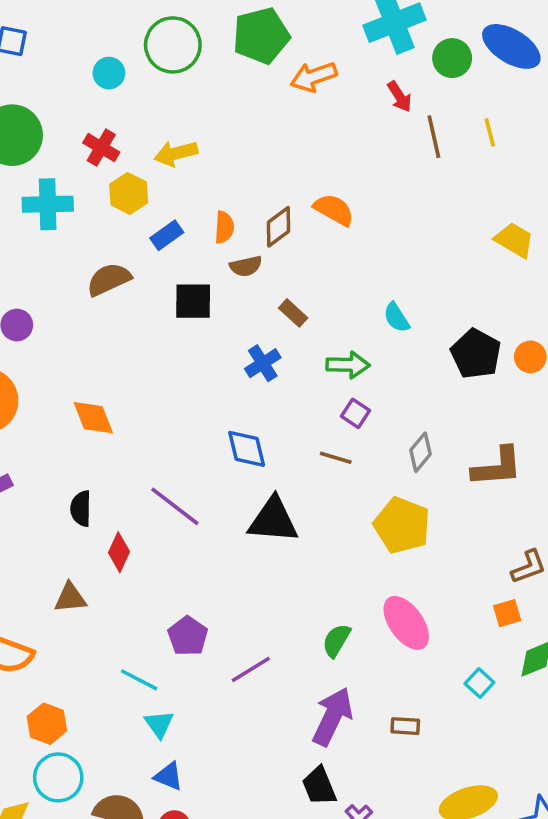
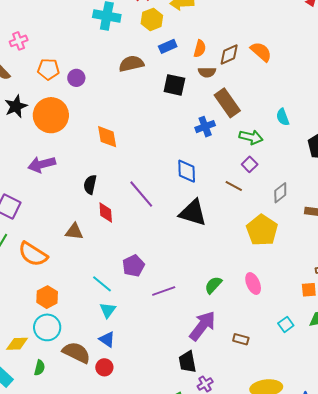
brown rectangle: (293, 313) -> (227, 103), size x1.8
red diamond: (119, 552) -> (106, 212), turned -40
pink ellipse: (406, 623) -> (253, 283), size x0.7

